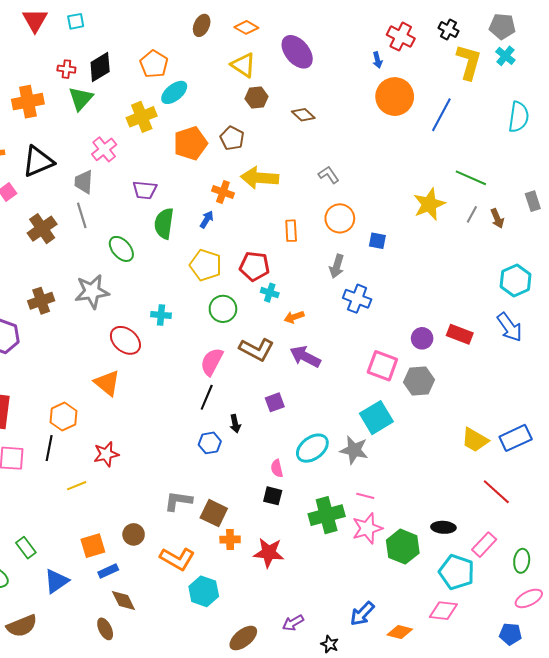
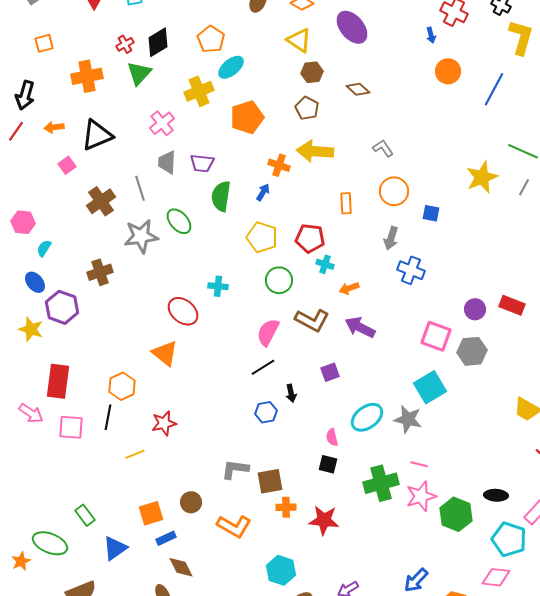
red cross: (66, 69) -> (125, 44), turned -36
orange circle: (395, 97) -> (448, 71), size x0.7
brown pentagon: (232, 138) -> (307, 108), moved
gray trapezoid: (84, 182) -> (167, 162), moved
gray star: (92, 292) -> (141, 236), moved
black line: (207, 397) -> (263, 367), turned 35
brown square: (214, 513) -> (270, 481), turned -36
cyan hexagon: (204, 591) -> (281, 570), moved

